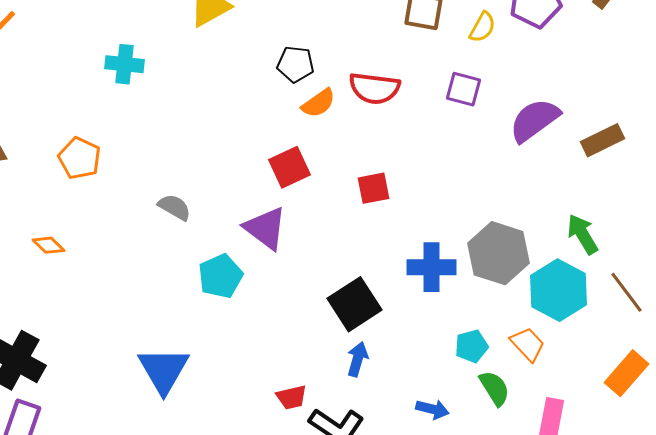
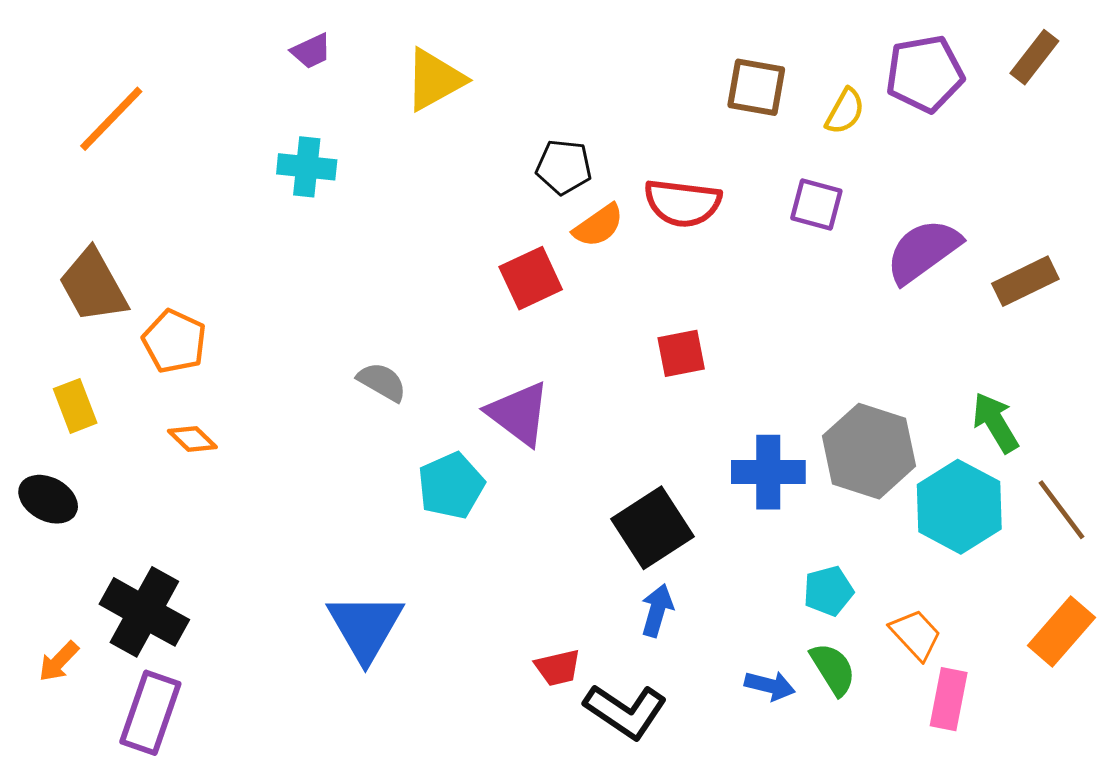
orange pentagon: (80, 158) -> (174, 341), moved
red square: (290, 167) -> (531, 278), moved
orange trapezoid: (528, 344) -> (916, 634), moved
green semicircle: (494, 388) -> (833, 669), moved

